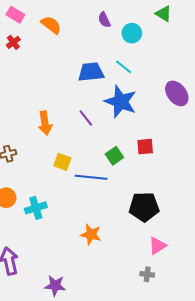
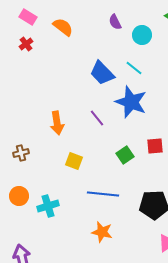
blue trapezoid: (91, 72) -> (102, 73), turned -128
blue line: (91, 177) -> (103, 194), moved

